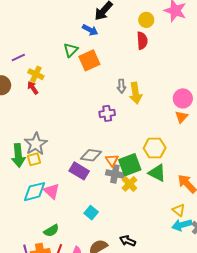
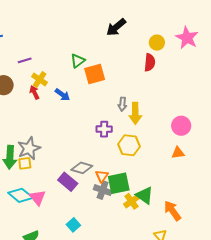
blue arrow: (90, 30) -> (62, 95), moved
orange triangle: (181, 117) -> (178, 153), moved, turned 32
yellow hexagon: (155, 148) -> (129, 145), moved
yellow cross: (129, 184) -> (132, 201), moved
cyan diamond: (35, 192) -> (21, 195), turned 45

